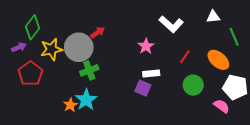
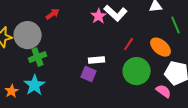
red arrow: (98, 33) -> (53, 14), moved
pink star: (146, 46) -> (99, 16), moved
green circle: (193, 85) -> (137, 71), size x1.4
orange star: (70, 105) -> (12, 91), moved

